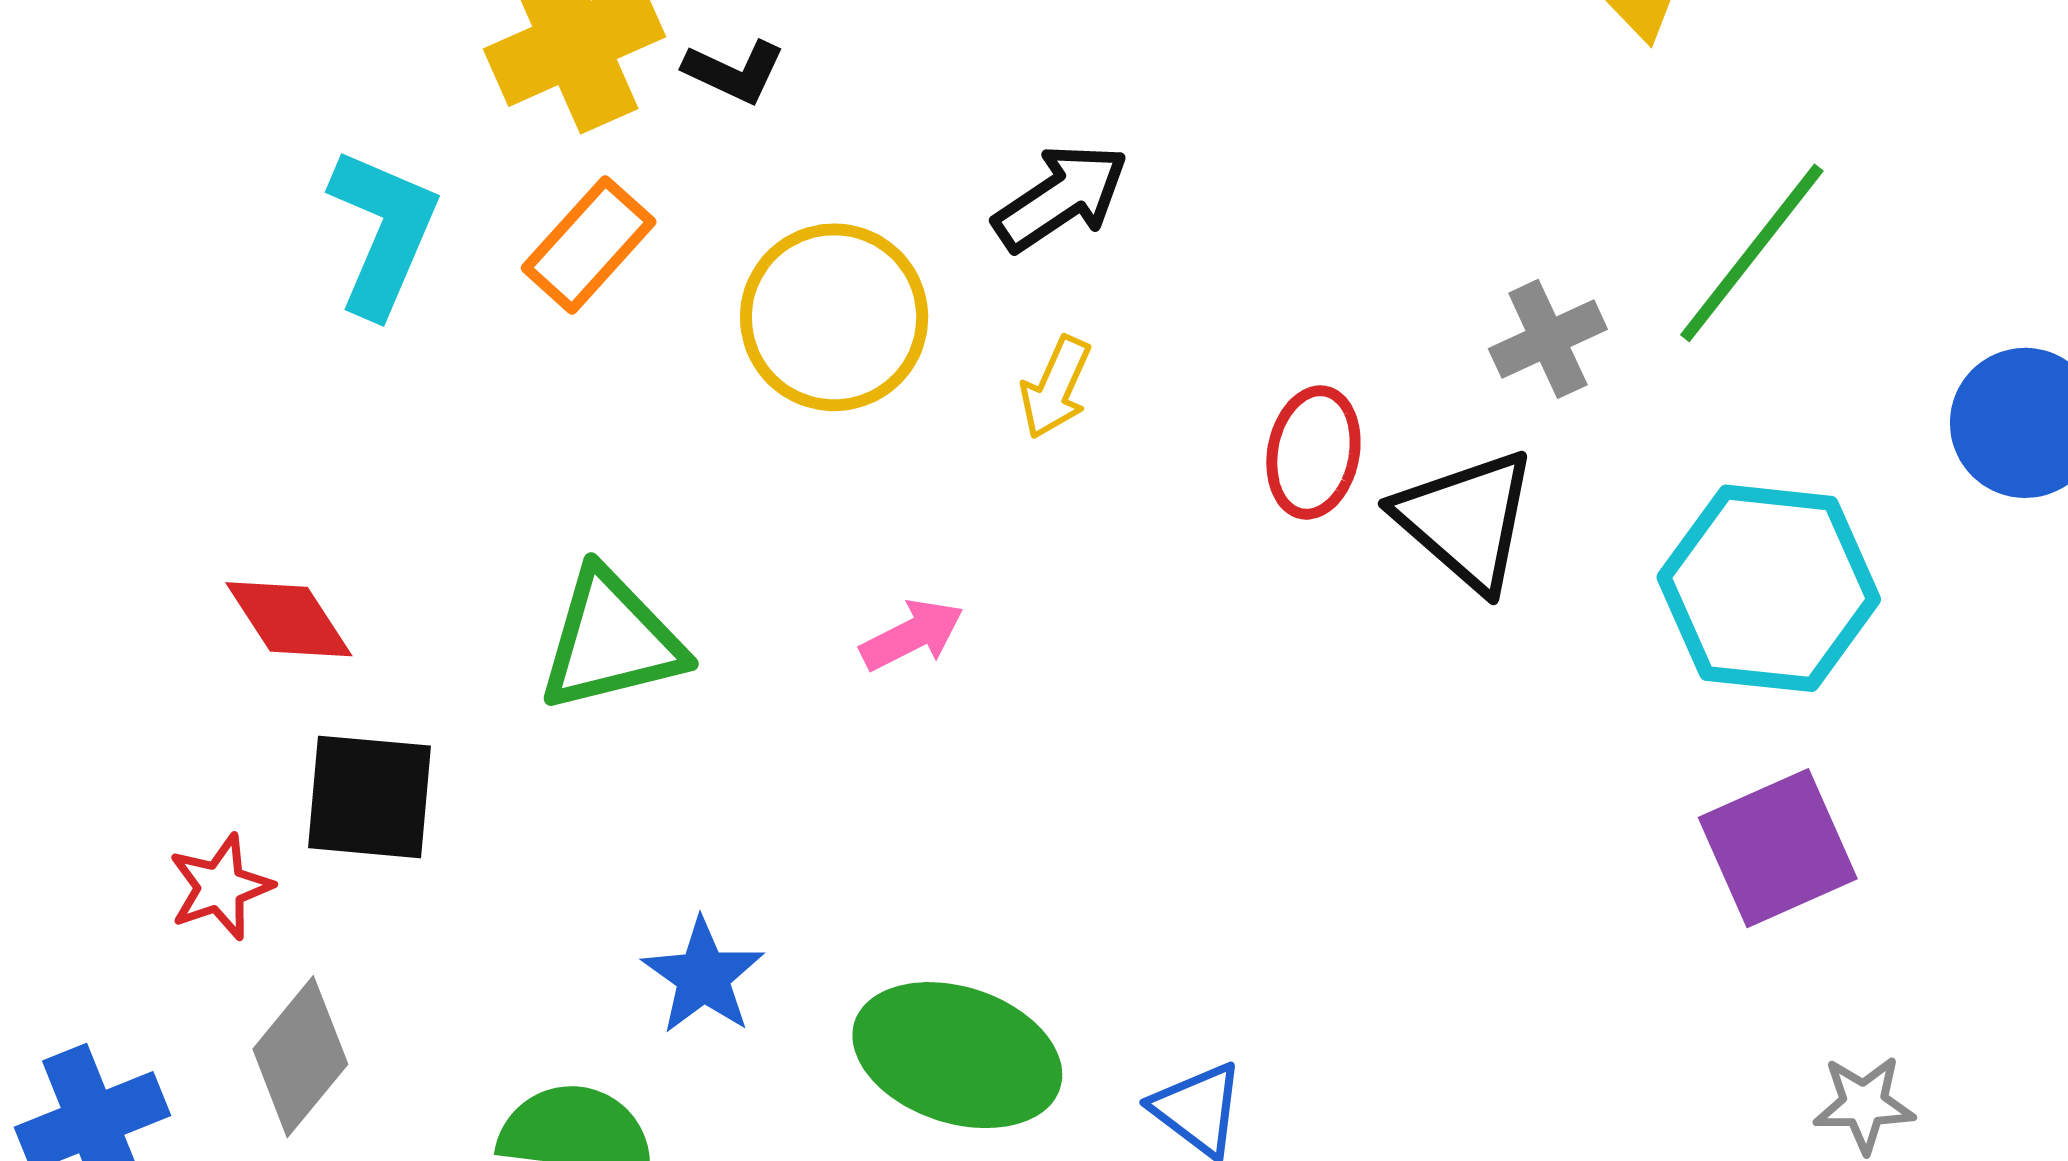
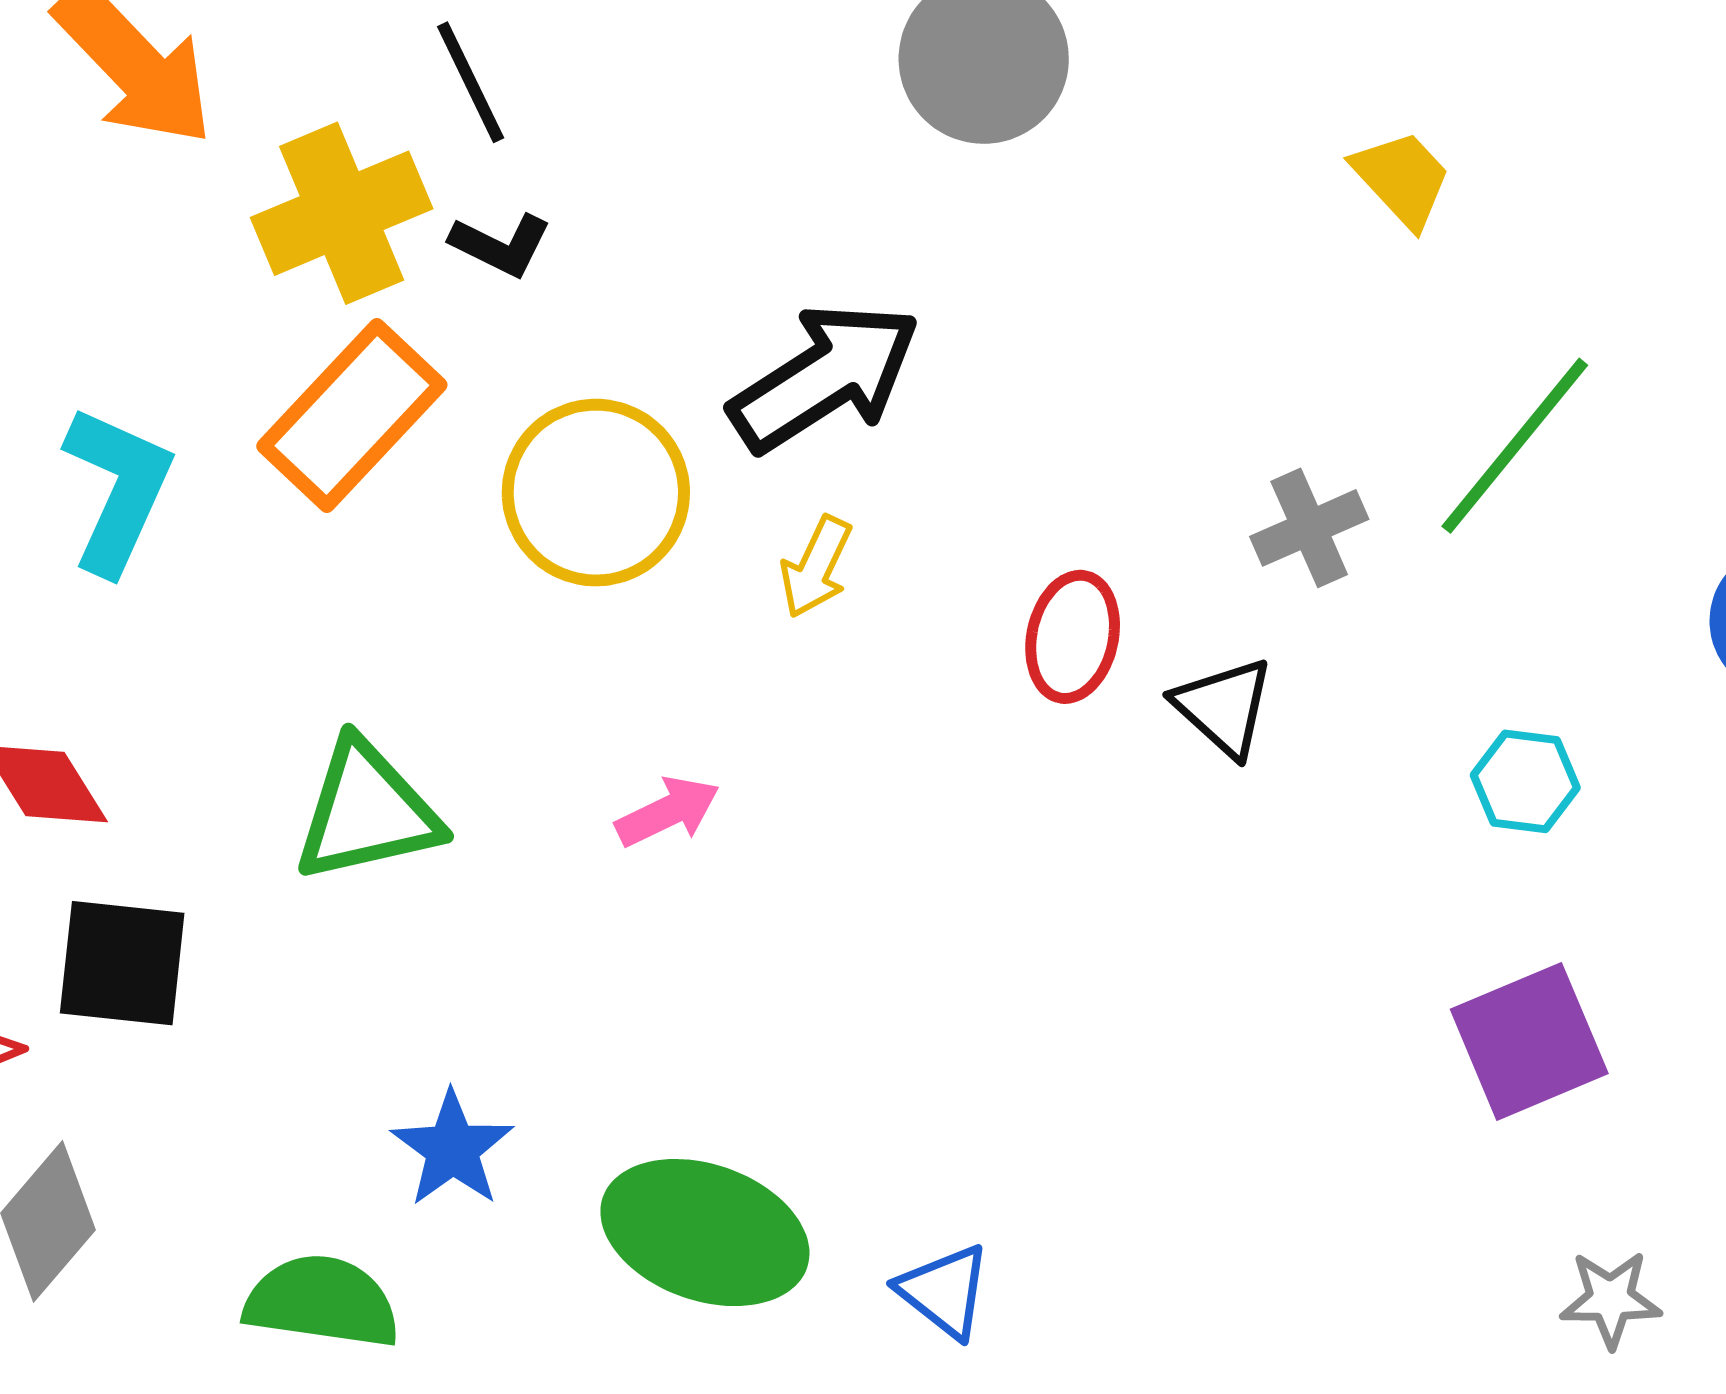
black arrow: (1061, 197) -> (825, 377), size x1.4
cyan L-shape: (383, 232) -> (118, 490), moved
orange rectangle: (589, 245) -> (352, 415), size x1.4
black triangle: (1466, 520) -> (1224, 707), size x0.7
cyan hexagon: (1769, 588) -> (1525, 781), size x0.5

